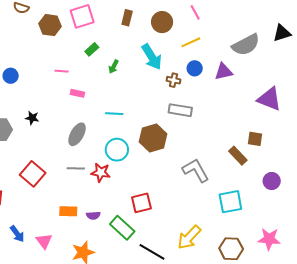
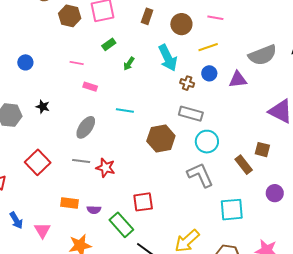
pink line: (195, 12) -> (215, 18), turned -56
cyan circle: (117, 150) -> (207, 142), moved

